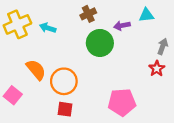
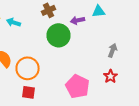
gray arrow: (163, 46) -> (112, 50), moved
red star: (157, 69) -> (110, 76), moved
pink pentagon: (122, 102) -> (78, 86), turned 30

